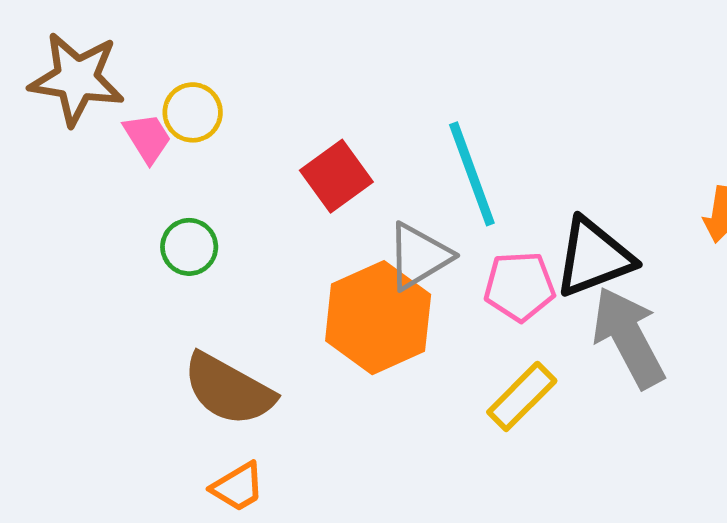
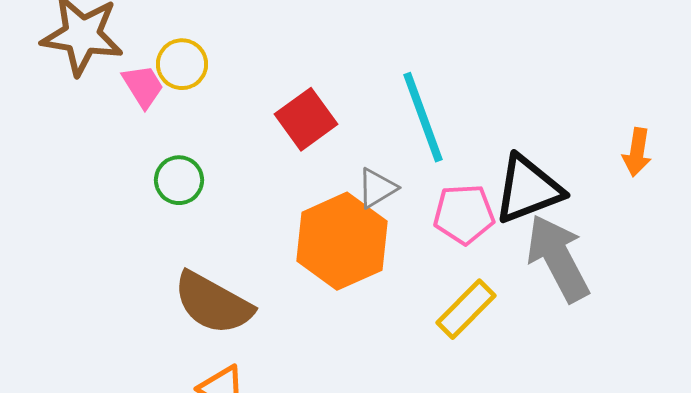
gray triangle: (419, 256) -> (377, 188), size x0.7

